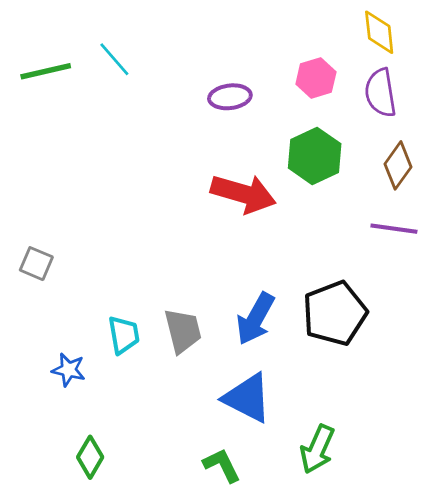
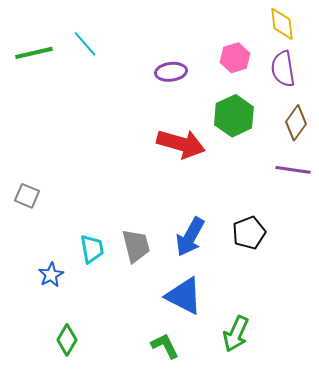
black pentagon: (335, 313) -> (249, 233), size x0.7
blue star: (69, 370) -> (51, 275), turned 30

